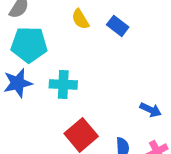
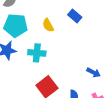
yellow semicircle: (80, 19) -> (48, 25), moved

